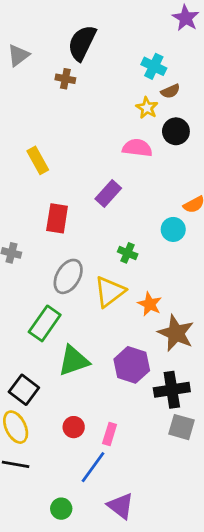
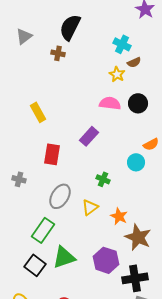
black circle: (176, 131) -> (138, 103), moved
yellow triangle: (110, 292) -> (90, 207), size x0.7
black square: (24, 390) -> (35, 265), moved

